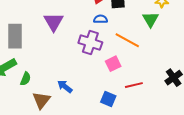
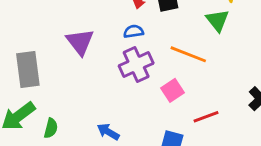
blue semicircle: (101, 19) -> (134, 31), moved
purple cross: (90, 43) -> (136, 64), turned -35

